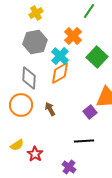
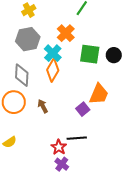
green square: (97, 57) -> (90, 54), turned -35
orange diamond: (60, 73) -> (53, 70), turned -30
red star: (35, 154) -> (59, 147), moved

